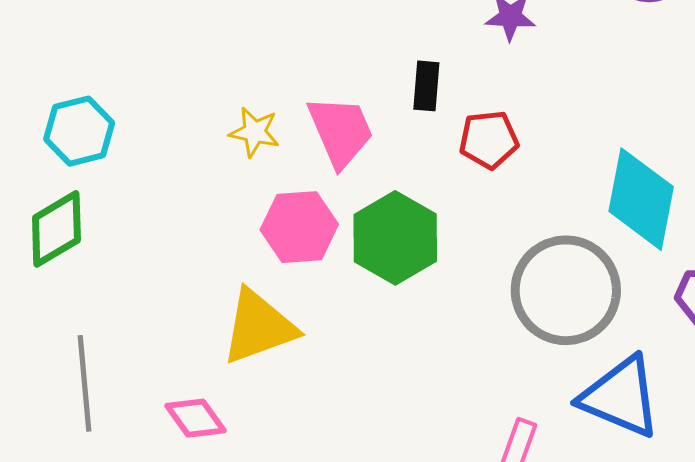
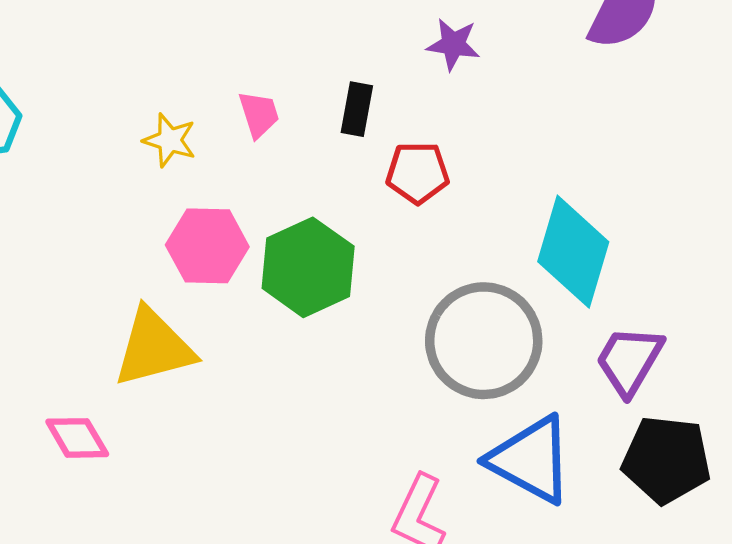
pink trapezoid: (341, 131) -> (259, 114), moved, size x0.6

